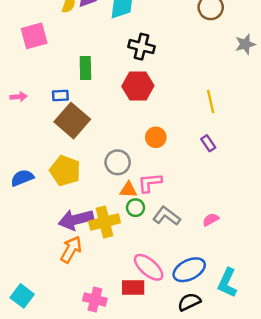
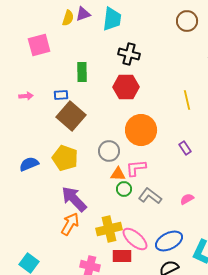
orange circle: (156, 137) -> (141, 130), size x1.8
purple rectangle: (208, 143) -> (185, 148), moved
purple arrow: (76, 220) -> (74, 199), turned 60
yellow cross: (104, 222) -> (109, 229), moved

